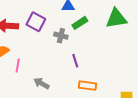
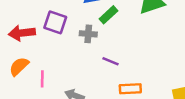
purple line: (75, 61) -> (111, 61), turned -40

